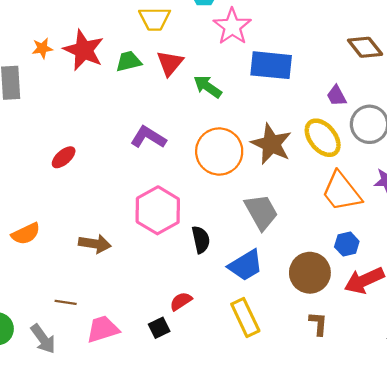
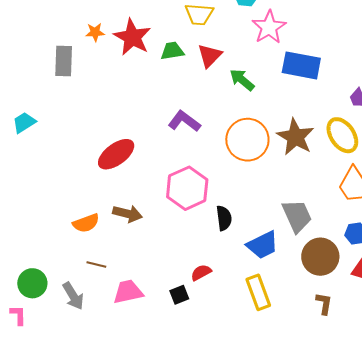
red ellipse: (64, 157) -> (116, 154), moved, size x1.6
gray trapezoid: (261, 212) -> (297, 216), moved
orange semicircle: (26, 234) -> (86, 223), moved

